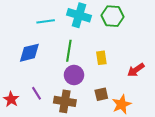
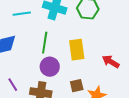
yellow rectangle: (101, 58) -> (77, 50), size x1.5
red arrow: (136, 70) -> (111, 62), turned 66

